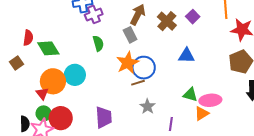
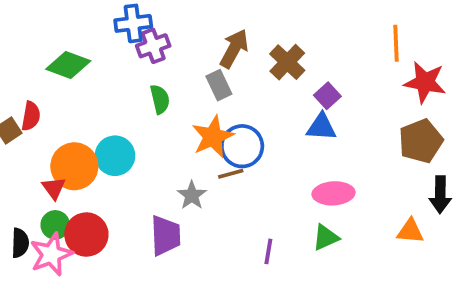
purple square: (193, 17) -> (327, 96), moved
red semicircle: (28, 38) -> (31, 116), moved
green diamond: (48, 48) -> (68, 65), moved, turned -40
green triangle: (190, 95) -> (326, 237), moved, turned -42
pink ellipse: (210, 100) -> (334, 193), moved
gray star: (147, 106) -> (192, 195), moved
orange triangle: (202, 113) -> (410, 231), moved, turned 35
purple line: (171, 124) -> (268, 251), moved

